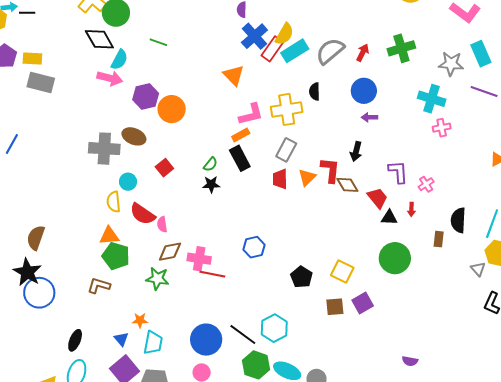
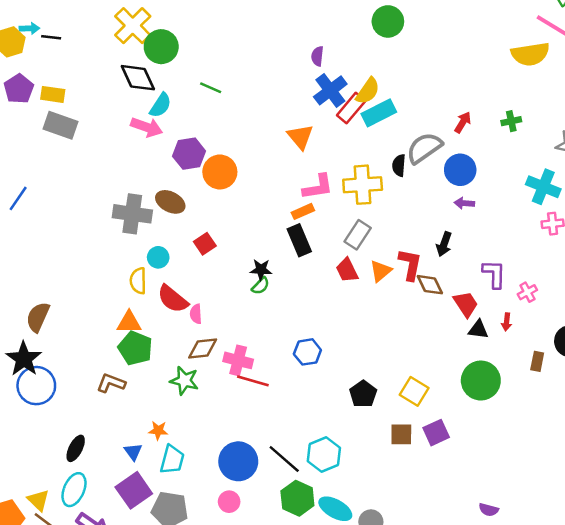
green cross: (401, 48) -> (511, 121), size x0.6
gray semicircle: (330, 51) -> (424, 148), moved
green semicircle: (210, 164) -> (261, 286), moved
red trapezoid: (280, 179) -> (347, 270), turned -30

